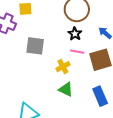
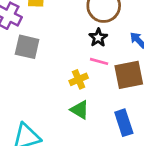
gray square: (35, 46) -> (27, 47), moved

